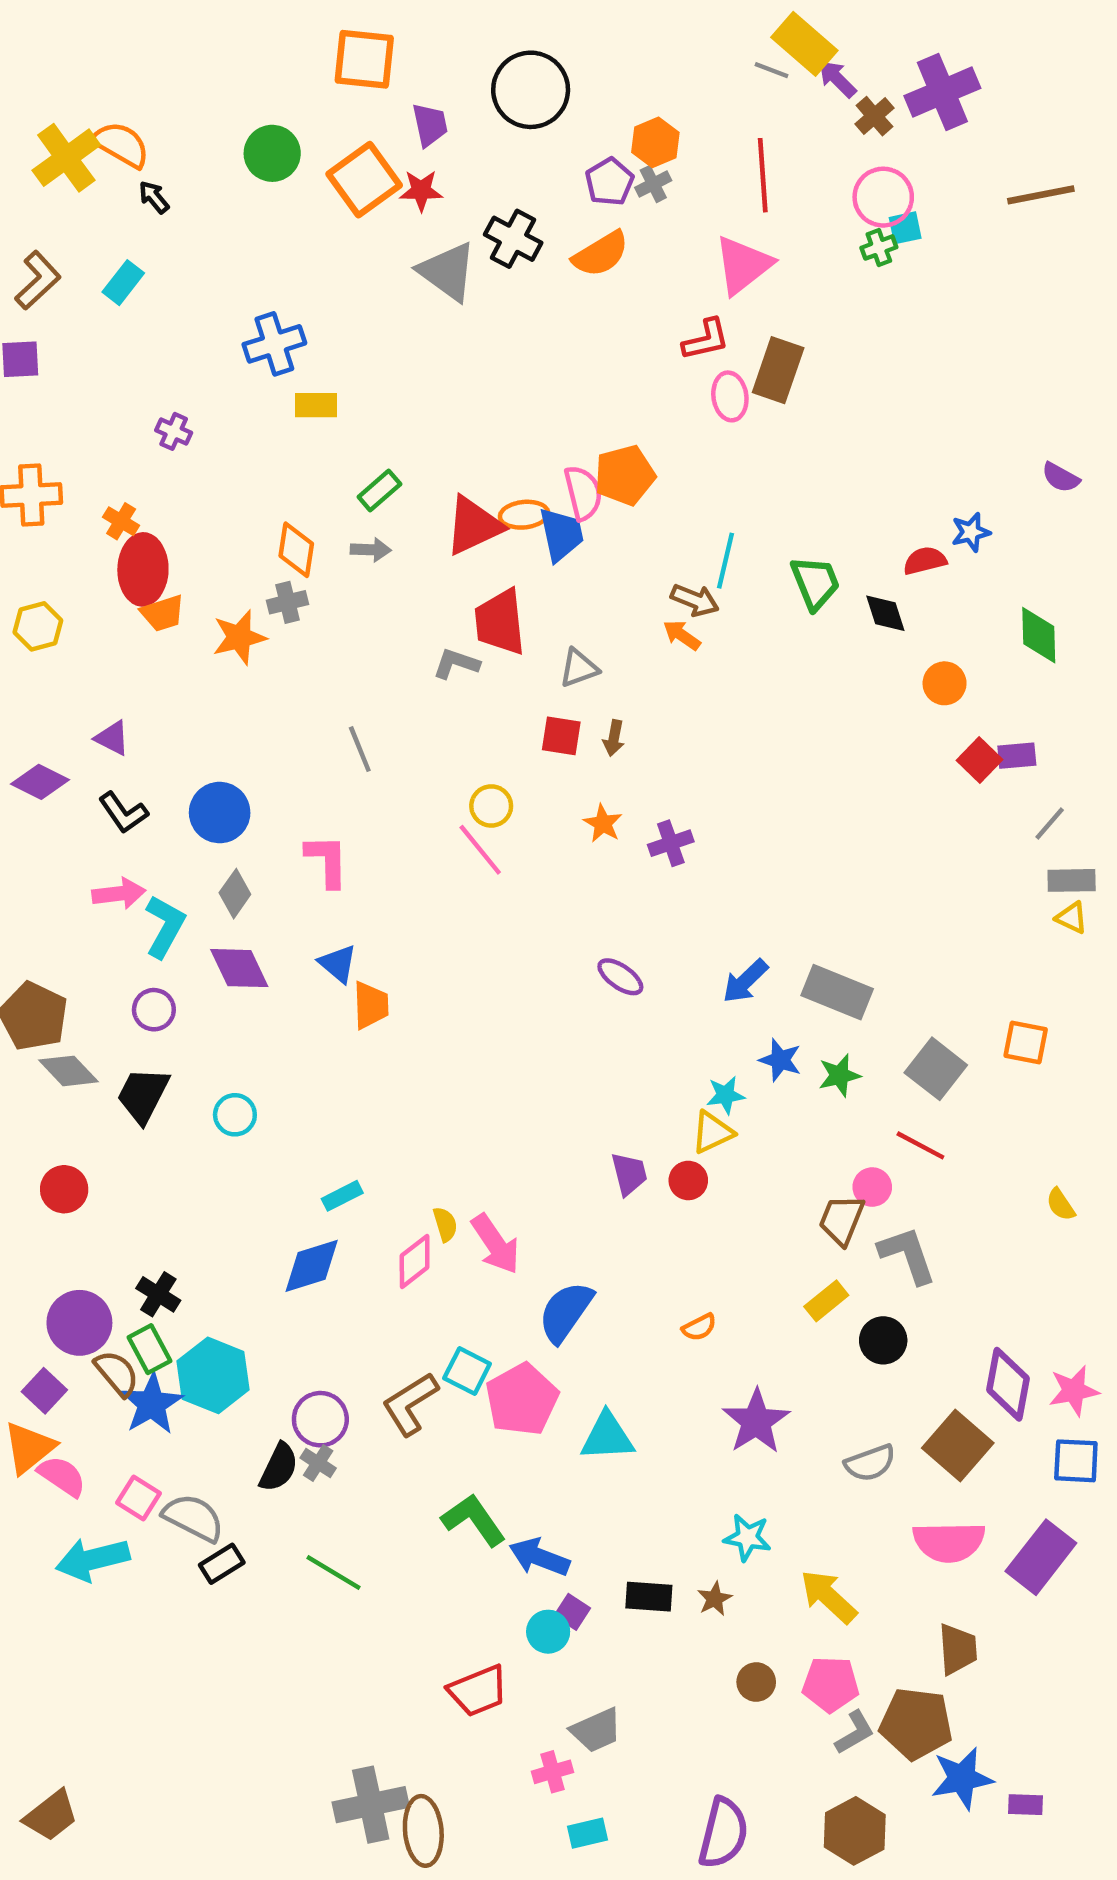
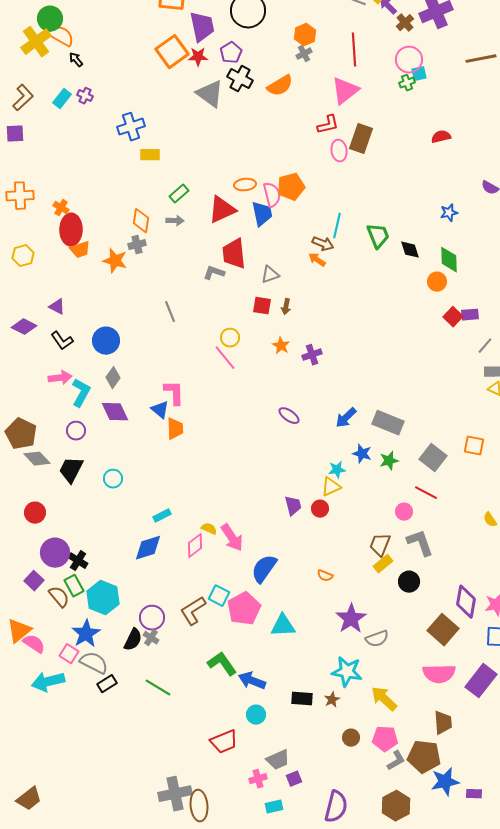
purple trapezoid: (430, 125) -> (202, 27), size x1.5
green circle: (272, 153) -> (50, 19), moved
purple pentagon: (609, 182) -> (231, 53), moved
purple cross: (174, 431) -> (85, 96), moved
orange ellipse: (524, 515) -> (245, 185), moved
red semicircle: (925, 561) -> (441, 137), moved
green diamond: (1039, 635) -> (449, 260), moved
orange star: (239, 637) -> (115, 261), turned 30
pink L-shape: (327, 861) -> (174, 393), moved
brown trapezoid: (842, 1220) -> (380, 545), moved
yellow semicircle: (445, 1224) -> (209, 529), turned -49
purple circle: (79, 1323) -> (55, 553), moved
orange semicircle: (699, 1327) -> (325, 576), turned 49
purple square: (44, 1391) -> (34, 581), moved
blue star: (152, 1404) -> (86, 634), moved
gray semicircle: (870, 1463) -> (377, 639), moved
cyan star: (747, 1537) -> (347, 672), size x1.4
purple square: (572, 1612) -> (294, 779), moved, turned 35

